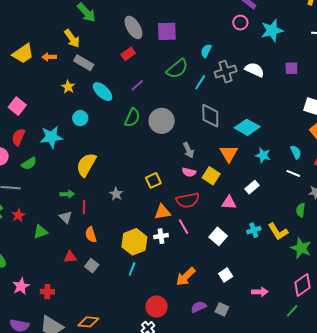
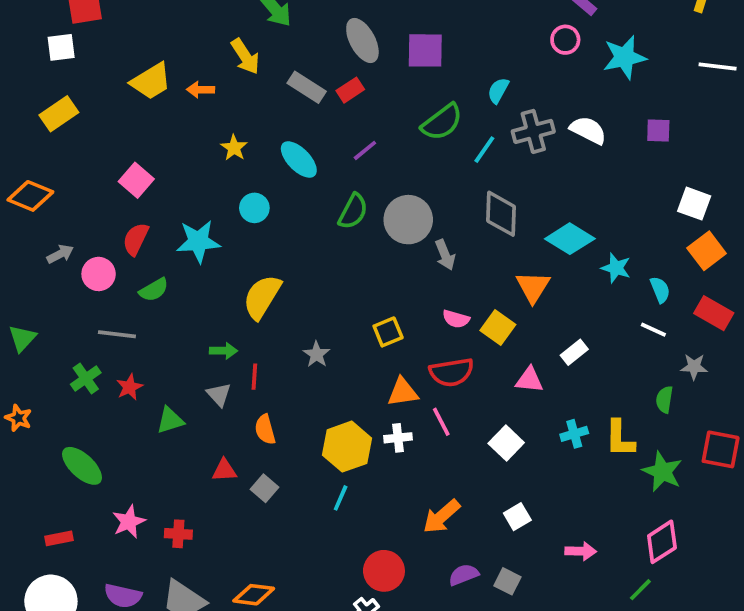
gray rectangle: (84, 63) -> (307, 87), moved
gray arrow: (189, 150) -> (445, 255), moved
cyan star: (263, 155) -> (616, 268), moved
yellow L-shape: (278, 232) -> (620, 438), turned 30

